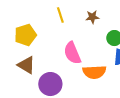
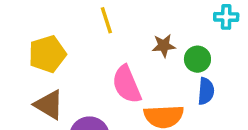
brown star: (92, 17) -> (164, 46), moved

